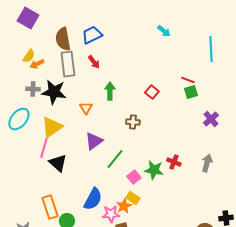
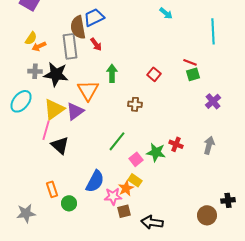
brown semicircle: (63, 39) -> (78, 27), moved
orange triangle: (86, 108) -> (88, 90), size x1.6
purple triangle: (94, 141) -> (75, 111), moved
orange rectangle: (50, 207) -> (52, 189), size x0.7

